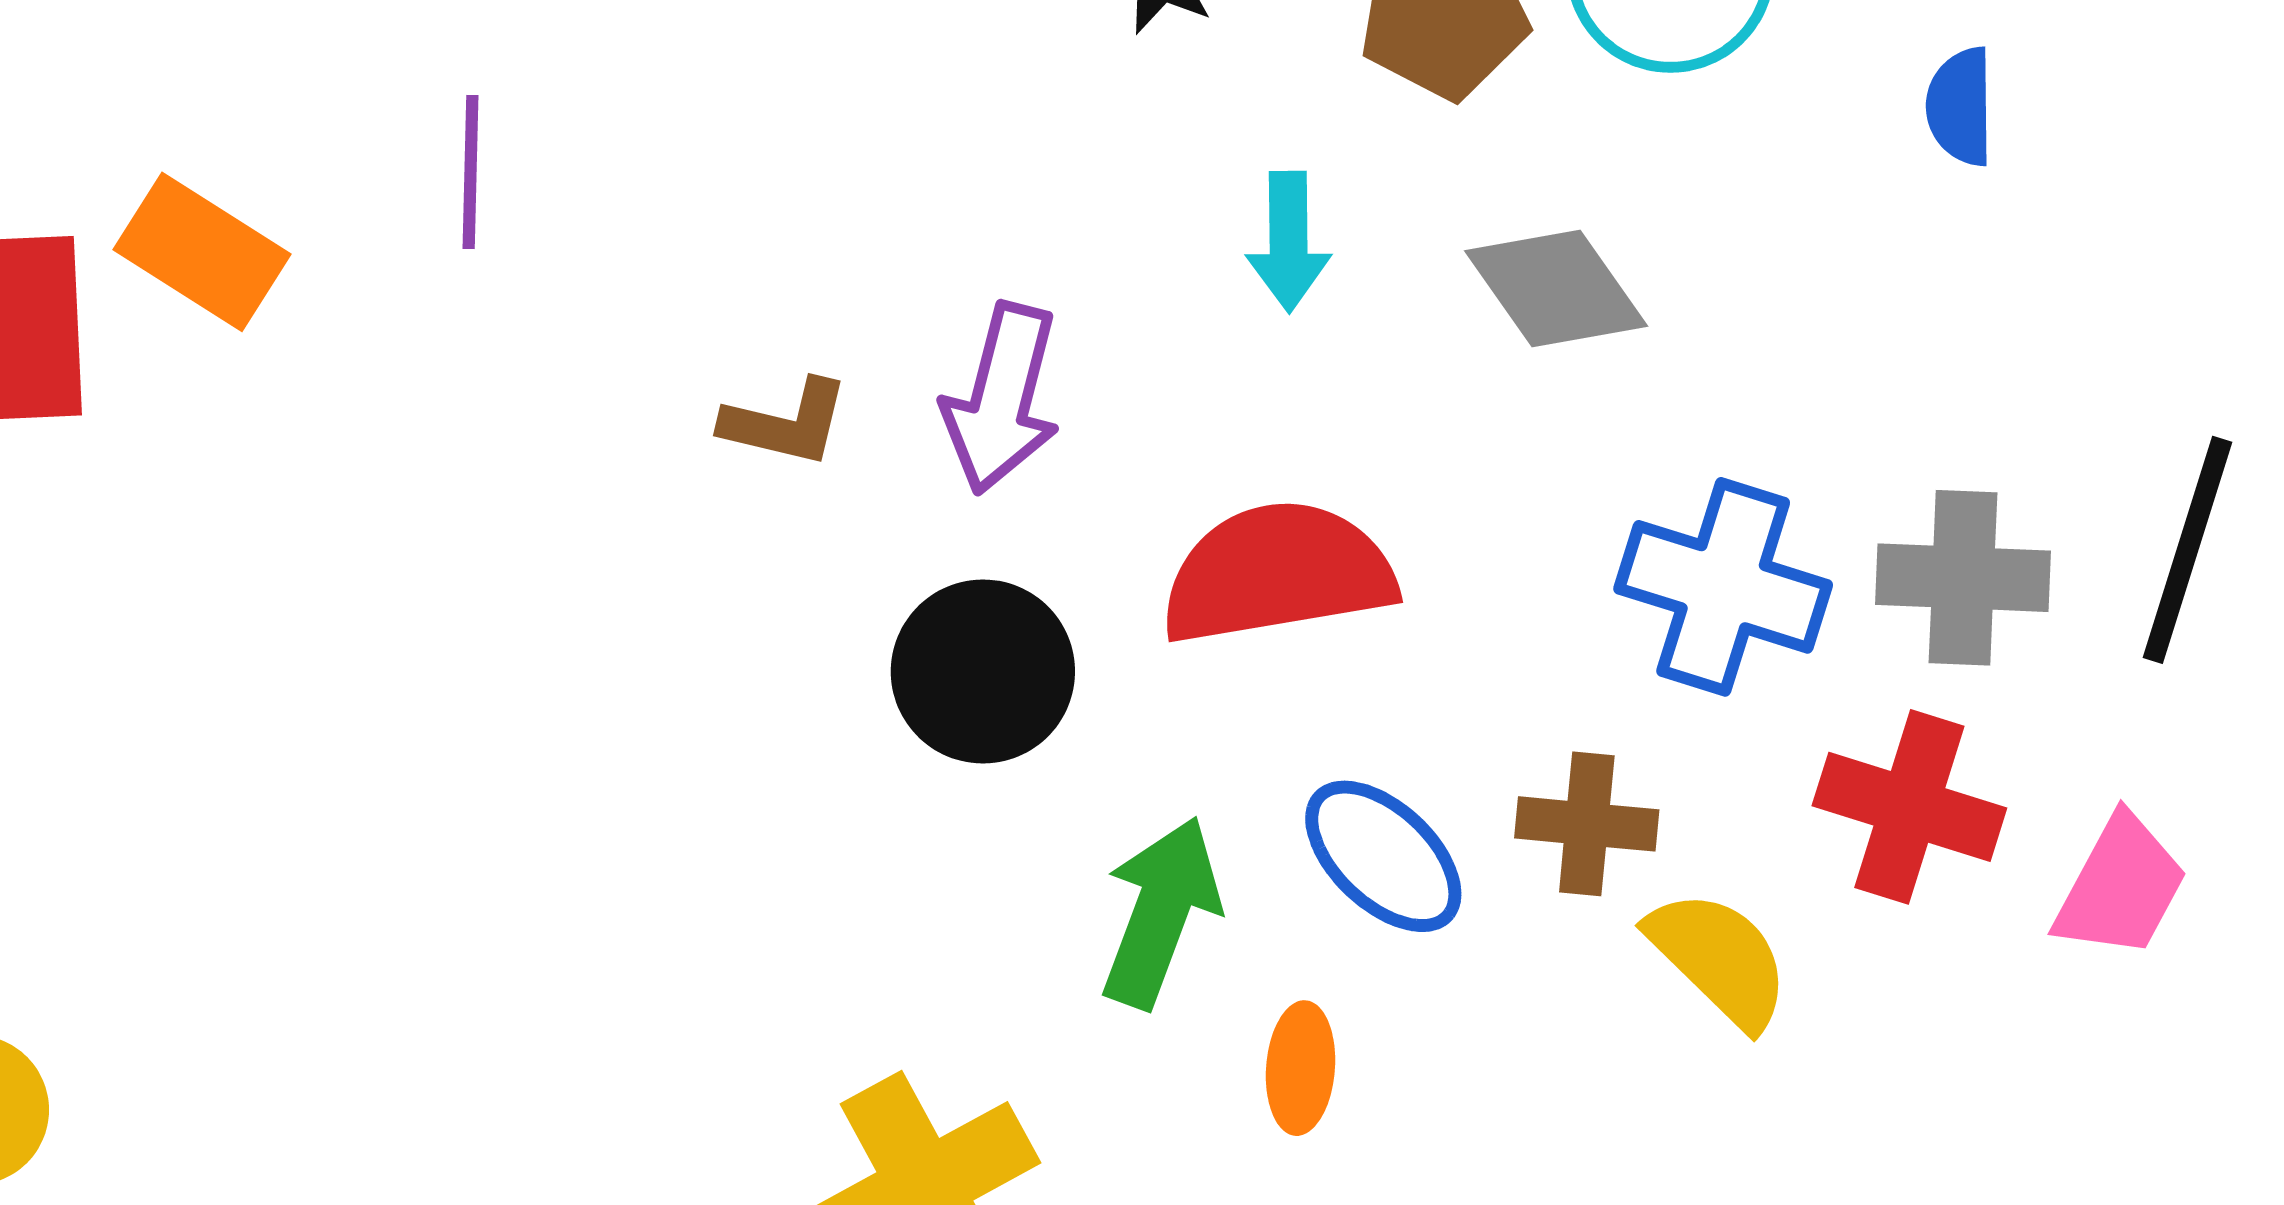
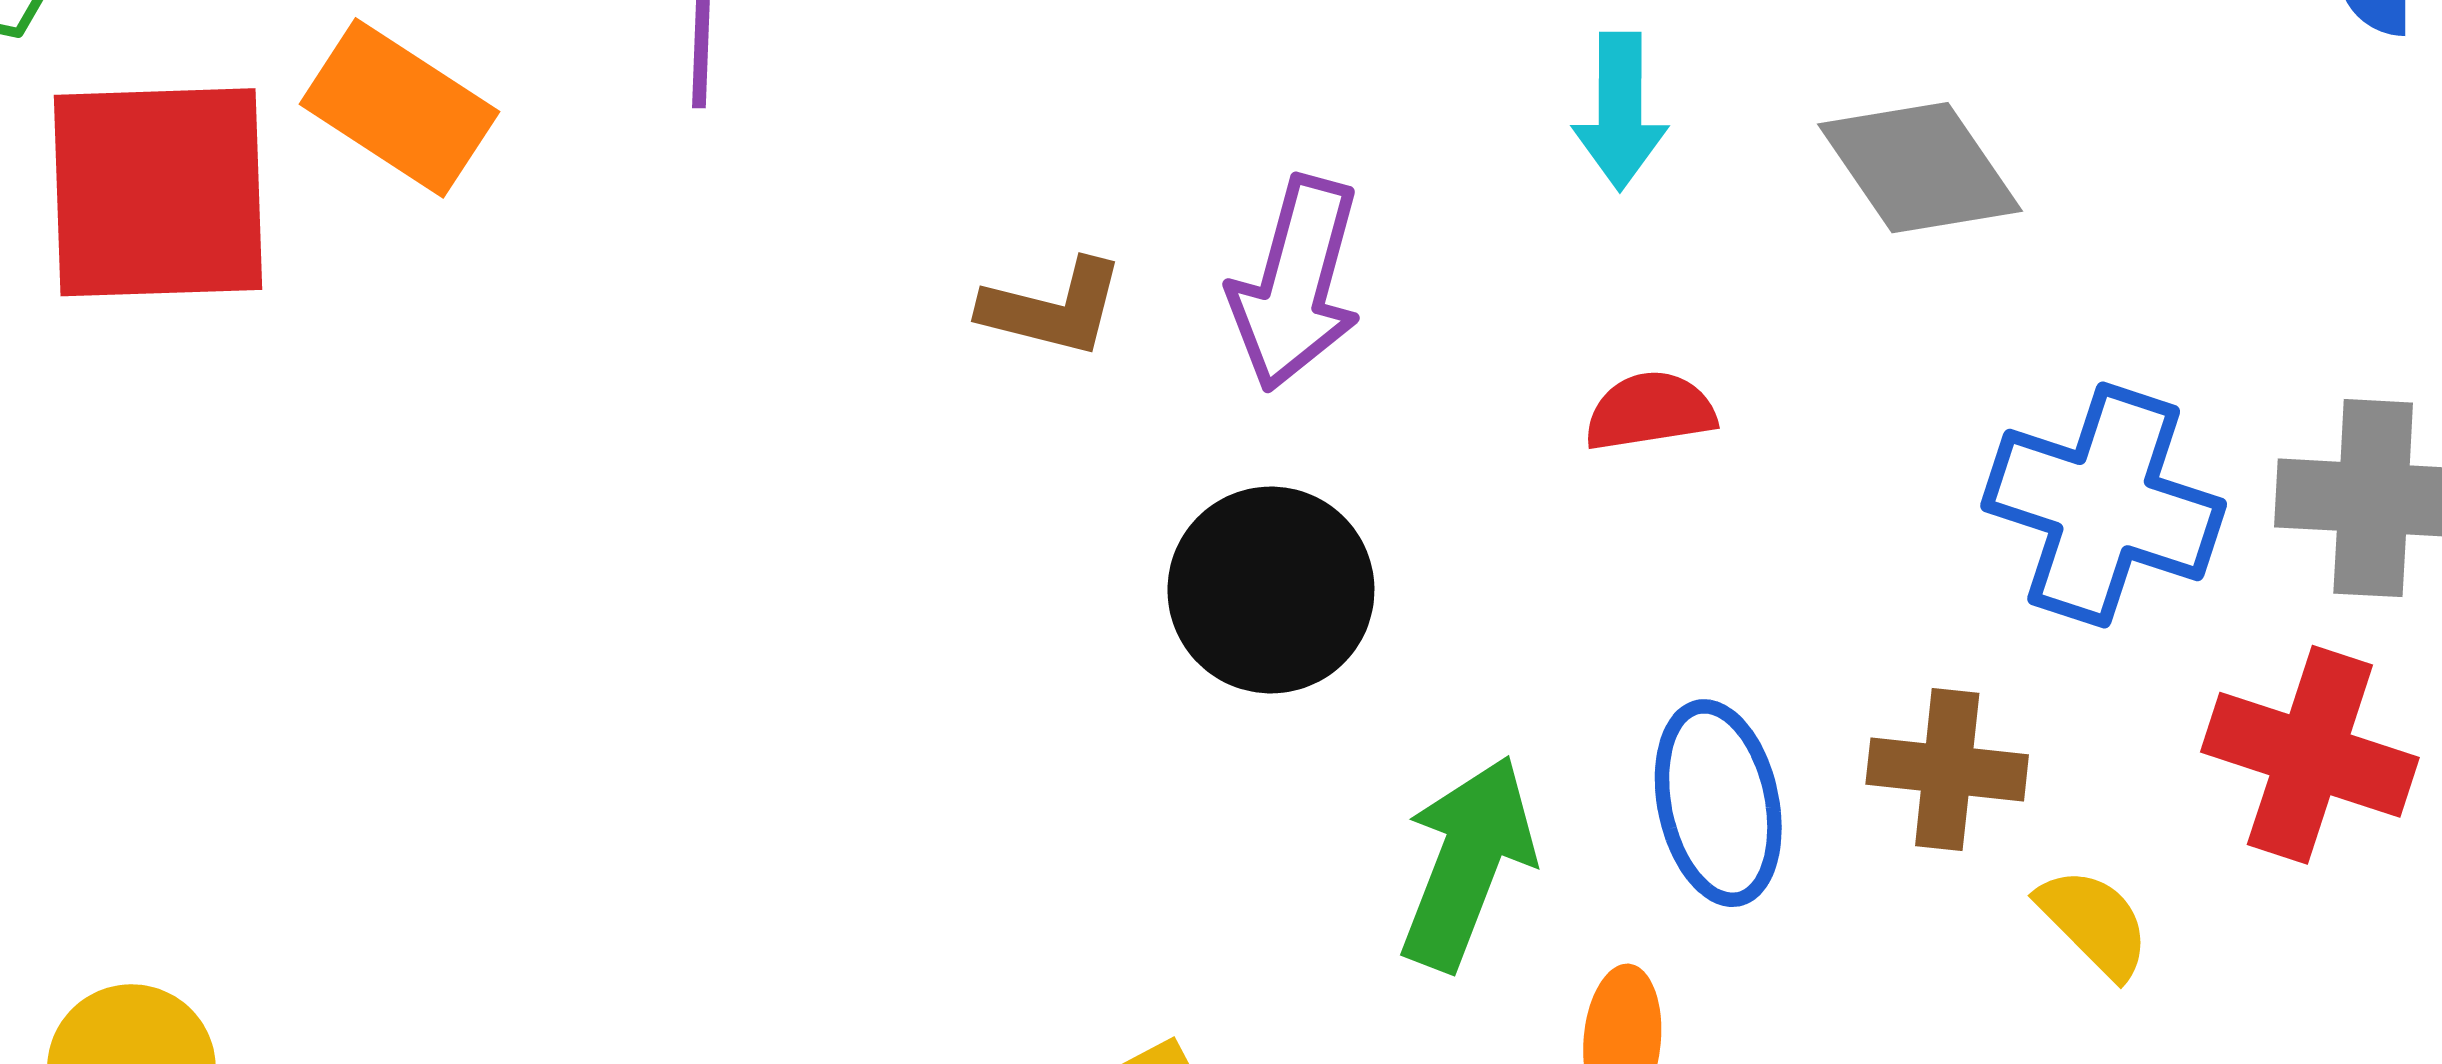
red semicircle: (1278, 573) -> (1650, 411), moved, size x0.5
blue ellipse: (1383, 856) -> (1718, 803), turned 34
yellow semicircle: (1719, 959) -> (2094, 923), size x0.7

